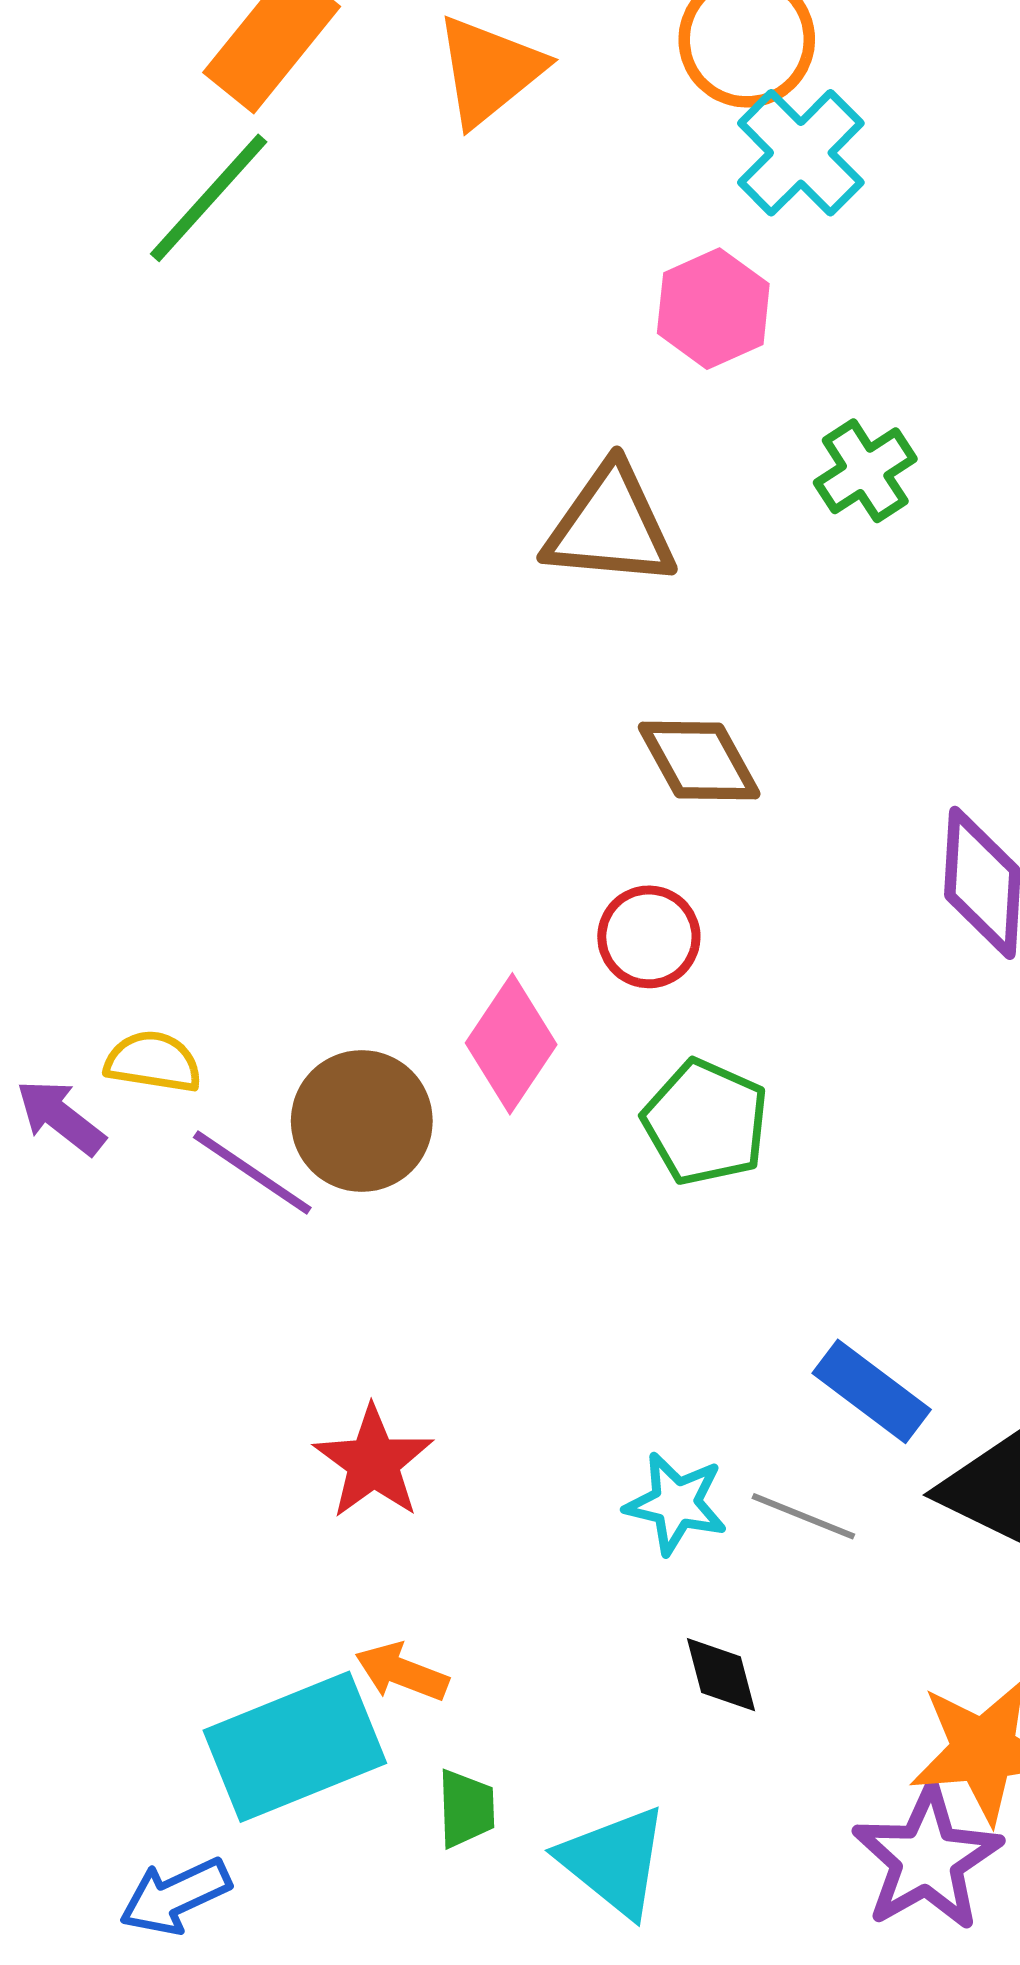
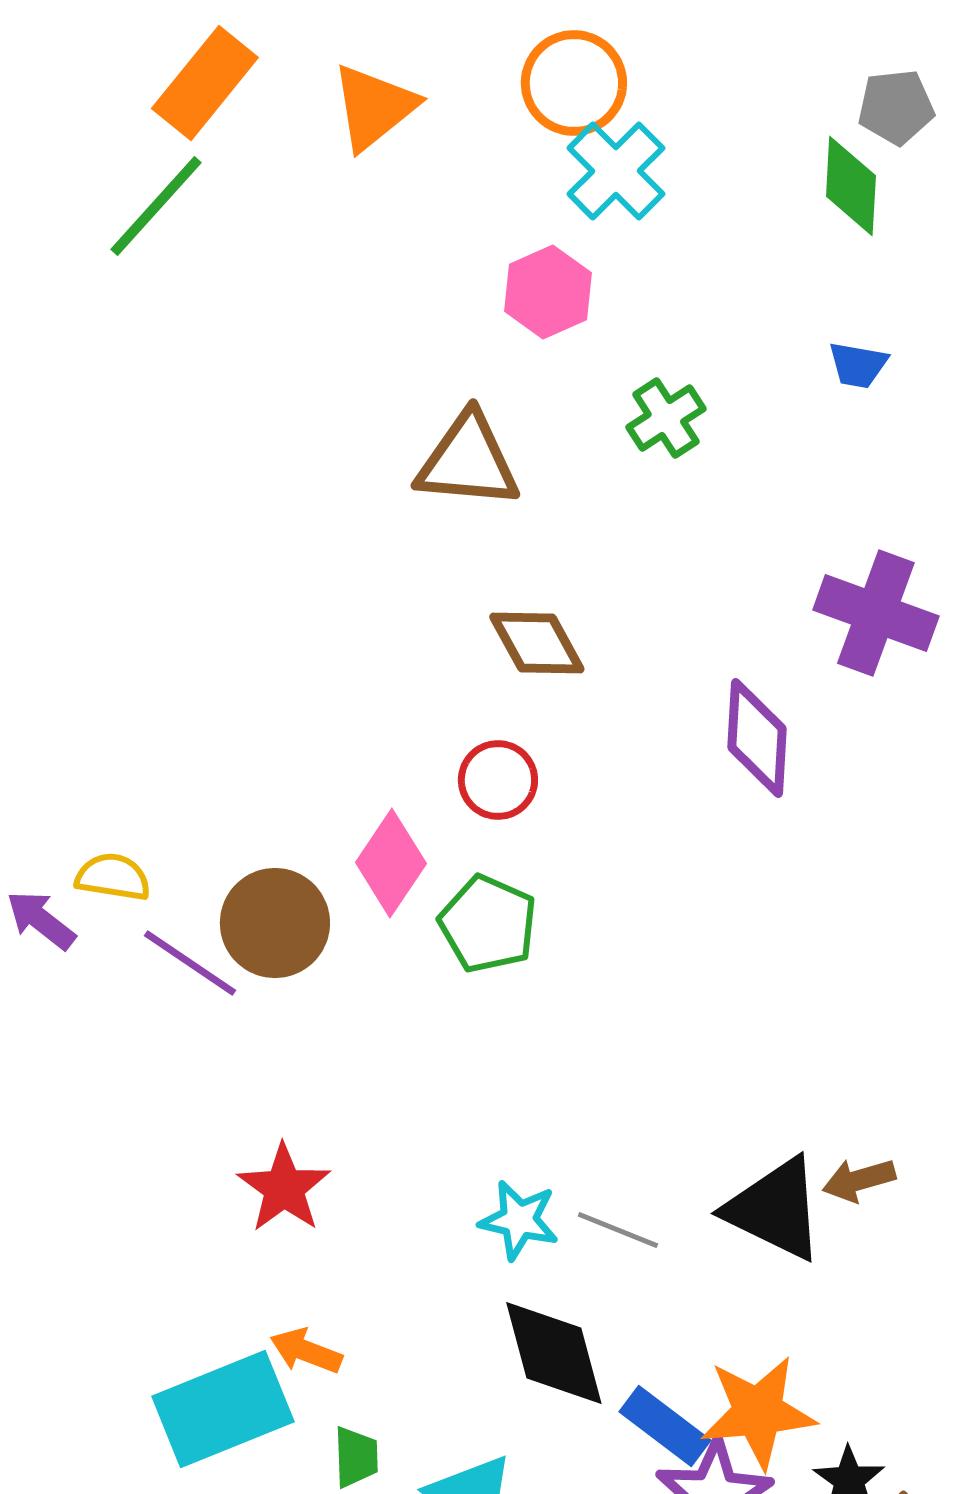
green pentagon: (706, 1122) -> (488, 924), moved
blue rectangle: (872, 1391) -> (665, 1426), moved
black diamond: (721, 1675) -> (554, 1353), size x1.8

